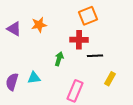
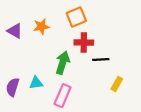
orange square: (88, 16) -> (76, 17), moved
green arrow: (59, 59) -> (63, 63), size x1.5
pink rectangle: (75, 91) -> (63, 96), moved

